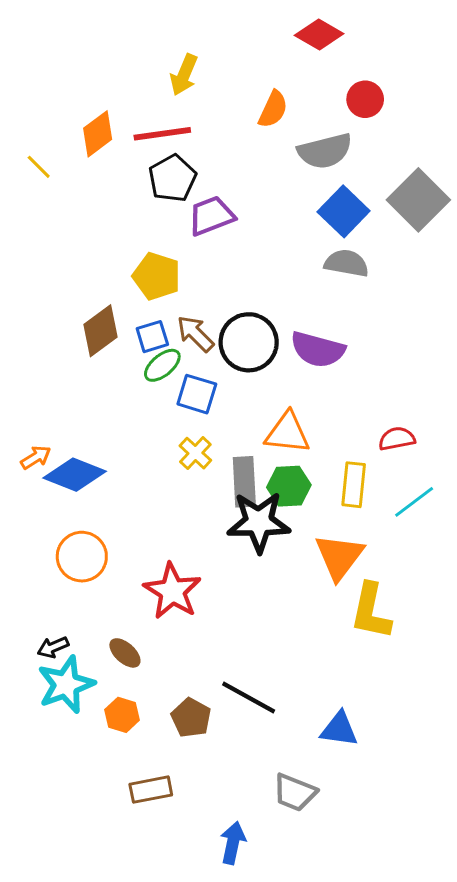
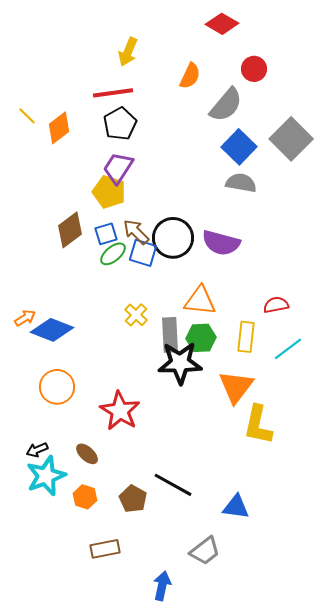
orange diamond: (98, 134) -> (59, 128), moved
gray semicircle: (325, 151) -> (226, 105), turned -36
purple trapezoid: (211, 216) -> (118, 168), moved, turned -36
blue square: (197, 394) -> (143, 253), moved
gray trapezoid: (295, 792) -> (205, 551), turned -60

